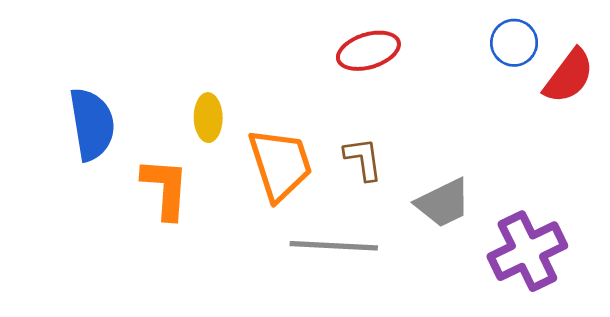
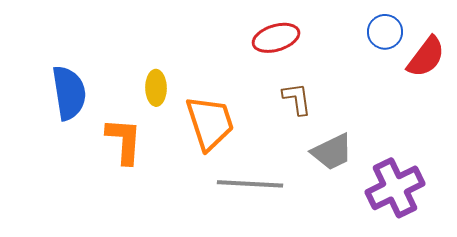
brown L-shape: (363, 159) -> (297, 99), moved

